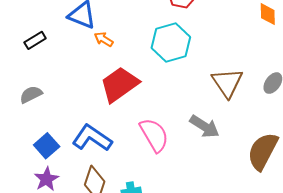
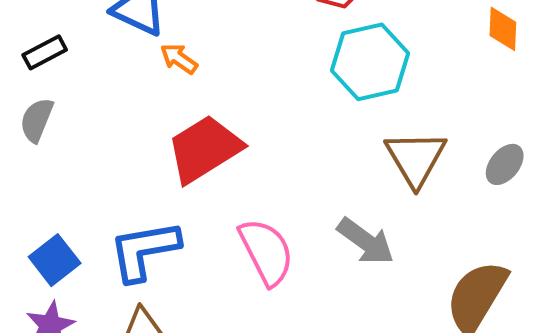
cyan hexagon: (171, 42) -> (370, 62), moved
gray semicircle: (31, 94) -> (37, 120), moved, turned -45
blue L-shape: (92, 138) -> (144, 250), turned -48

